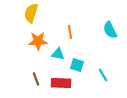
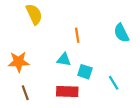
yellow semicircle: (31, 13) -> (34, 14), turned 138
orange star: (38, 41) -> (19, 62), moved
brown line: (36, 79) -> (25, 93), moved

